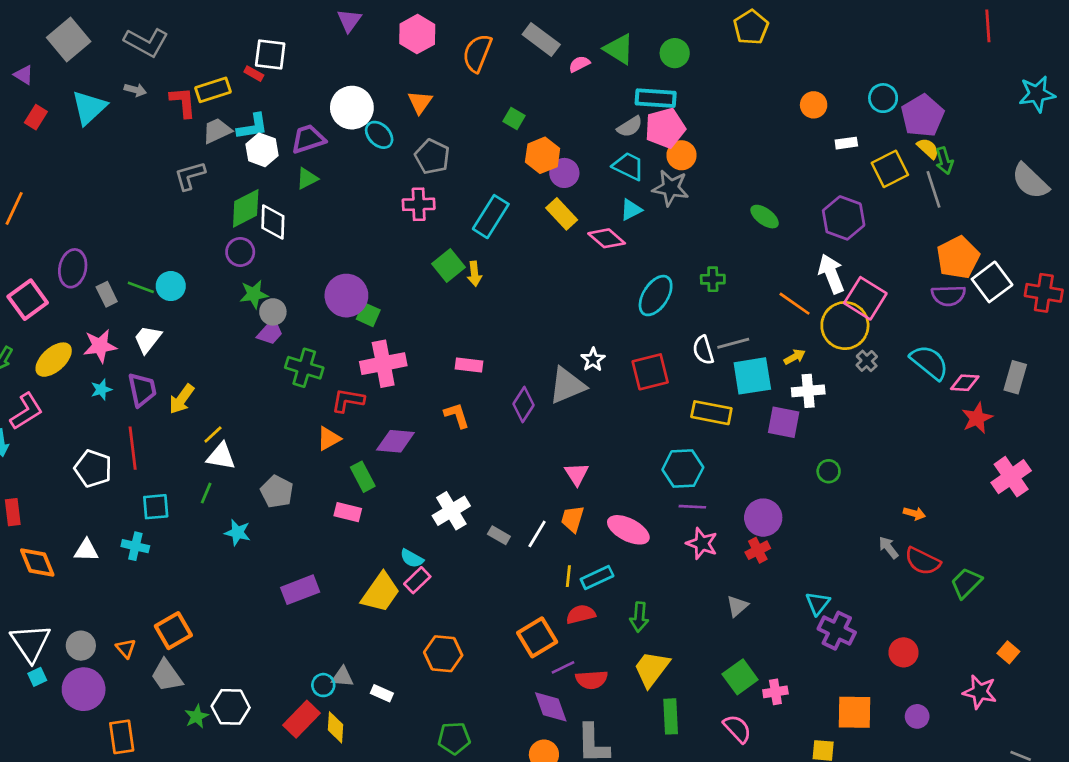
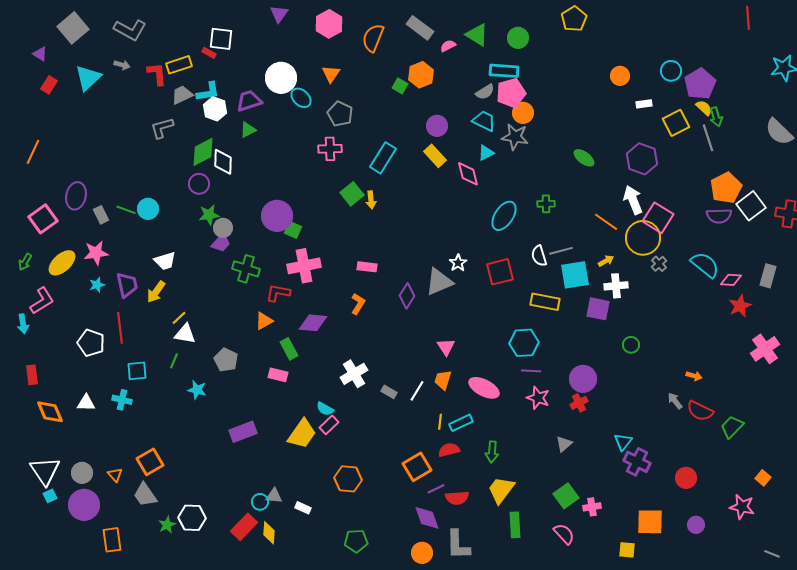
orange hexagon: (543, 155) -> (421, 75), moved
pink diamond: (607, 238) -> (468, 174), turned 36
white trapezoid: (148, 339) -> (165, 261), moved, turned -145
orange L-shape: (457, 415) -> (358, 304), turned 50

